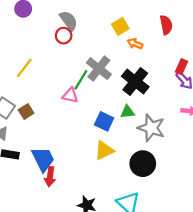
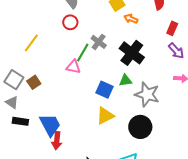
red circle: (64, 36) -> (70, 22), moved
red rectangle: (181, 67) -> (172, 28), moved
gray cross: (99, 69) -> (99, 42), size x0.7

